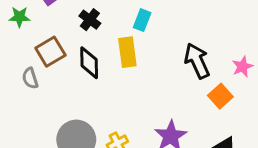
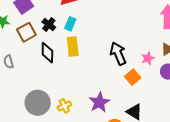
cyan rectangle: (142, 20) -> (70, 24), moved
brown square: (50, 52) -> (26, 32), moved

